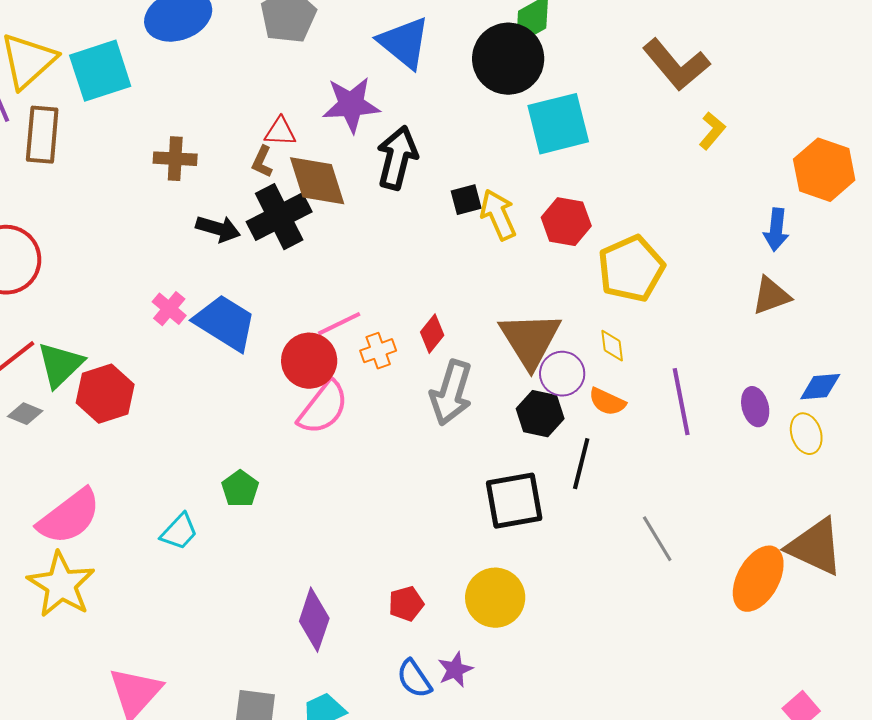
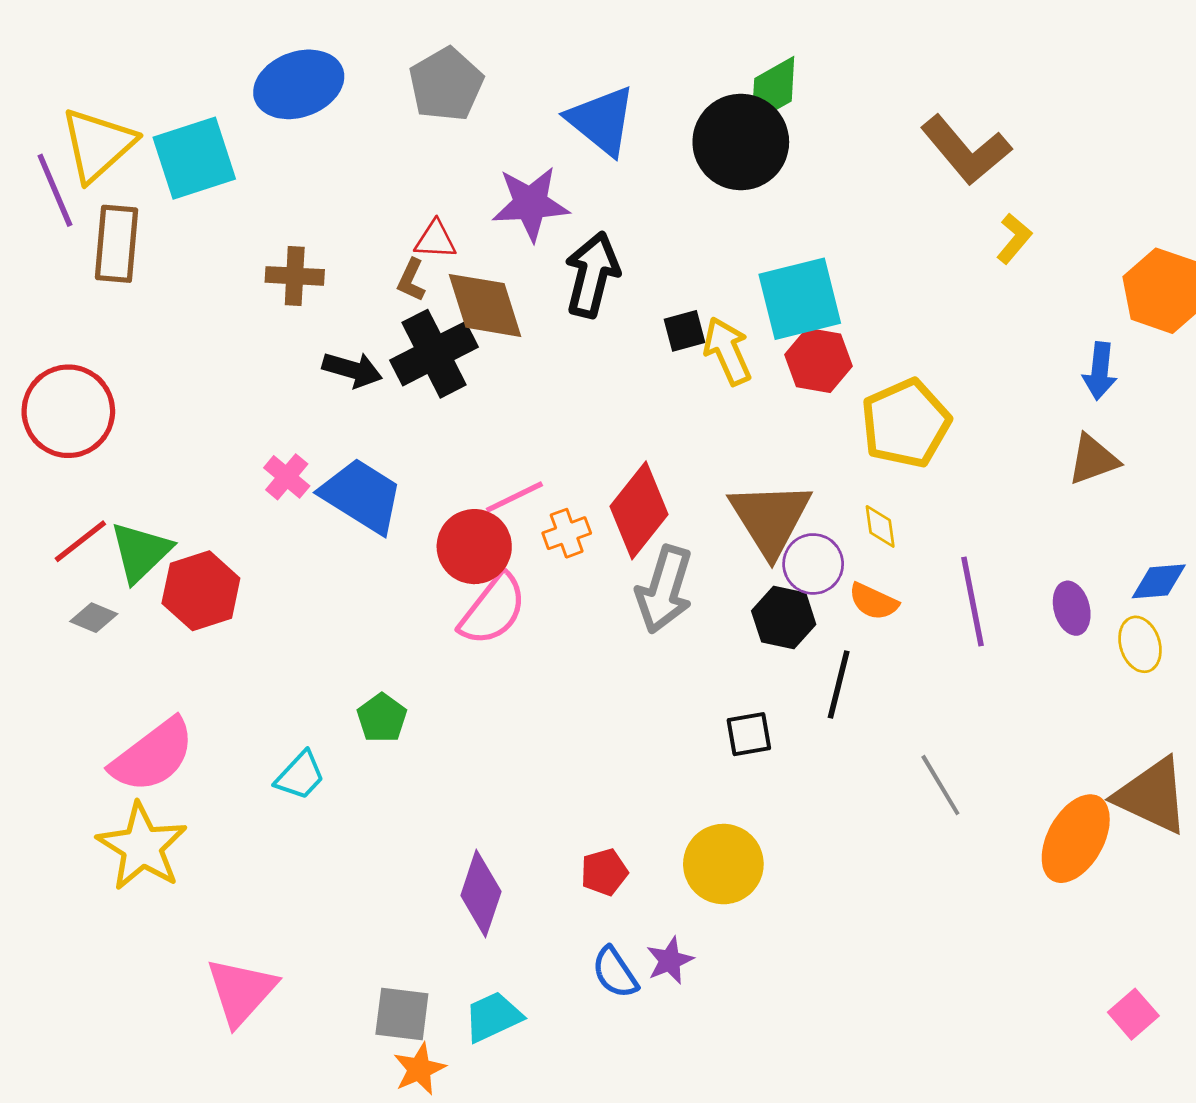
cyan square: (558, 124) -> (800, 299), moved
red diamond: (432, 334) -> (639, 510), size x1.8
black square: (514, 501) -> (749, 734), size x0.6

